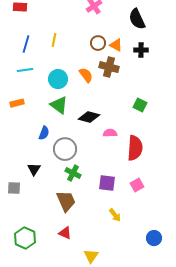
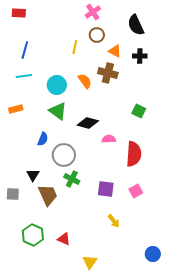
yellow line: (54, 40) -> (75, 47), moved
brown circle: (98, 43) -> (97, 35), moved
brown trapezoid: (66, 201) -> (48, 195), moved
green hexagon: (25, 238) -> (33, 235), moved
blue circle: (154, 238) -> (153, 254), moved

